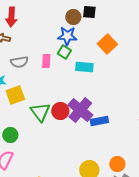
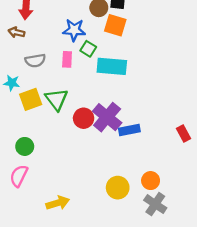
blue star: (67, 36) -> (74, 30), moved
orange square: (107, 44) -> (115, 25), moved, turned -30
cyan rectangle: (84, 67) -> (112, 66), size x1.4
green triangle: (40, 112) -> (56, 99), moved

